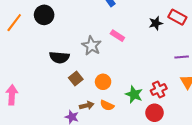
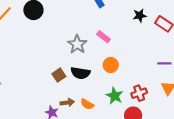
black star: (156, 23) -> (140, 15), moved
black semicircle: (59, 57) -> (80, 73), moved
orange circle: (103, 82) -> (111, 65), moved

